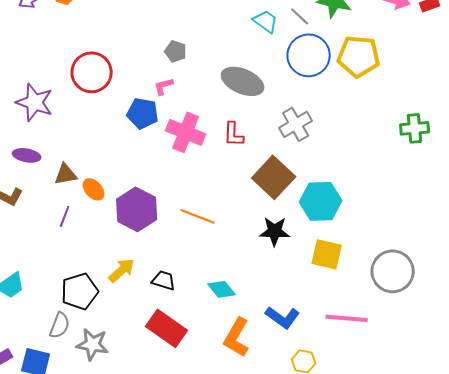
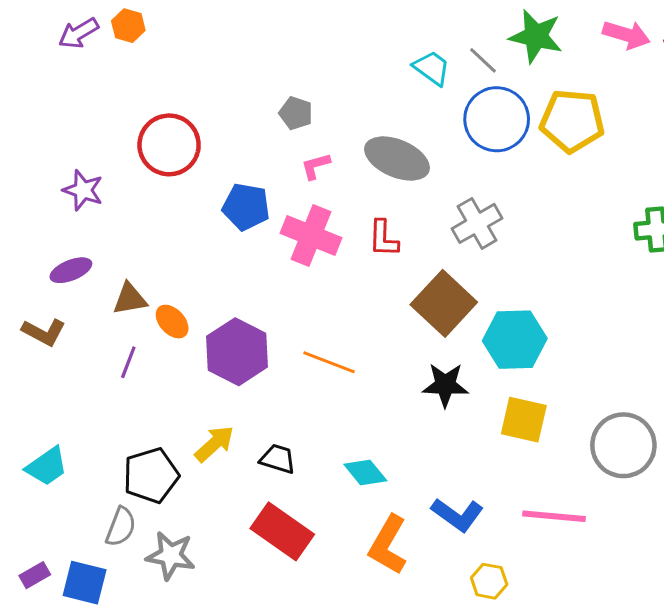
pink L-shape: (164, 86) -> (315, 166), moved
purple star: (35, 102) -> (83, 190), size x0.7
purple ellipse: (27, 155) -> (71, 270), turned -32

